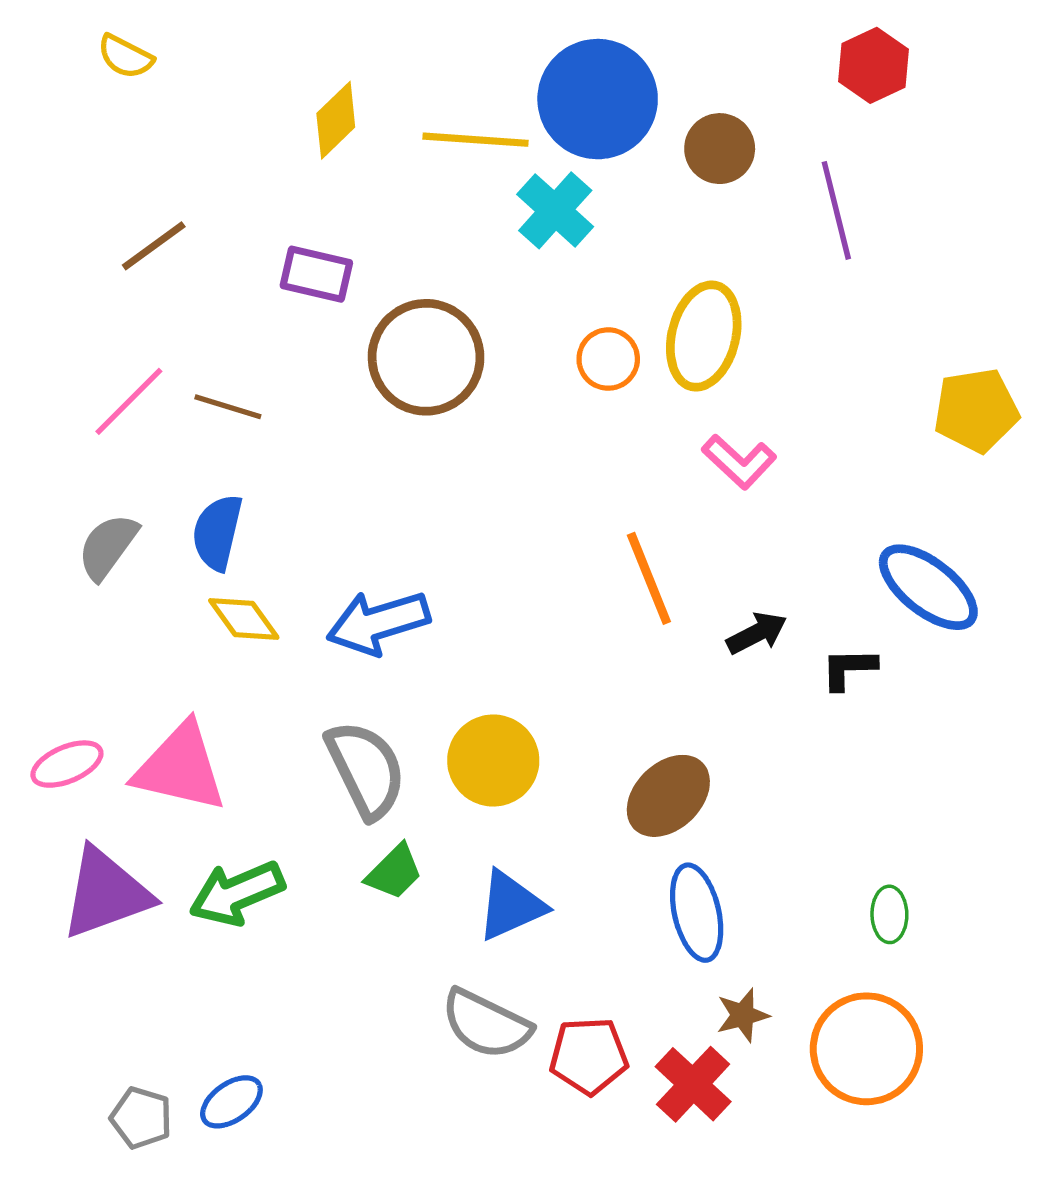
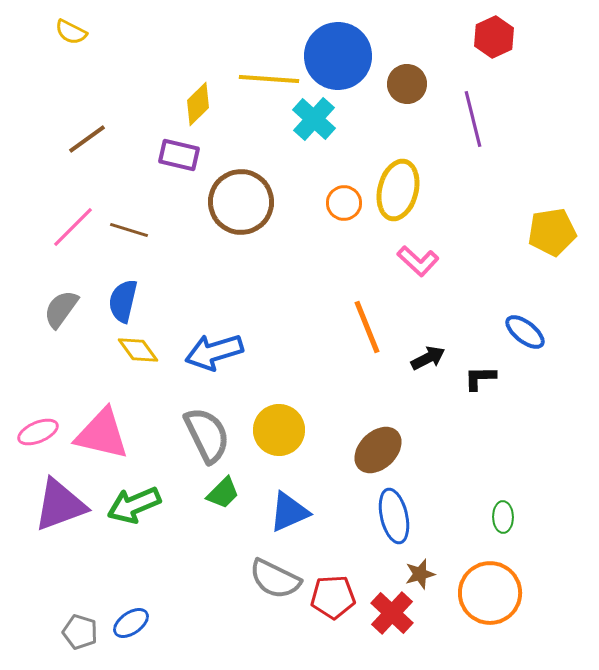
yellow diamond: (336, 120) -> (198, 104), moved
blue ellipse: (928, 587) -> (525, 332), size x0.7

